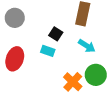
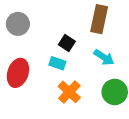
orange cross: (73, 82) -> (69, 92), moved

